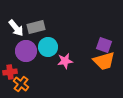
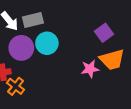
purple square: (104, 45) -> (104, 33), moved, turned 35
pink star: (65, 61) -> (90, 69), moved

